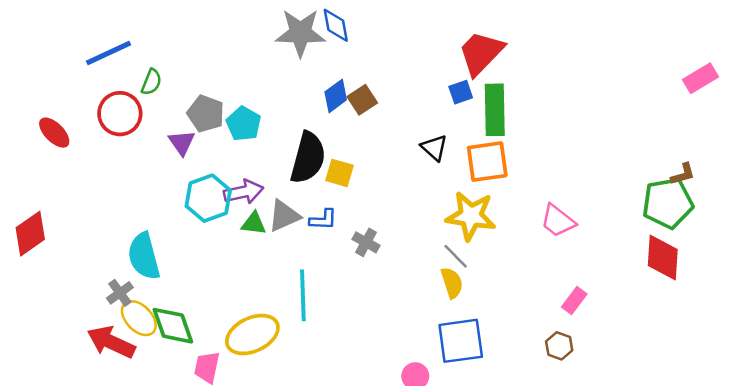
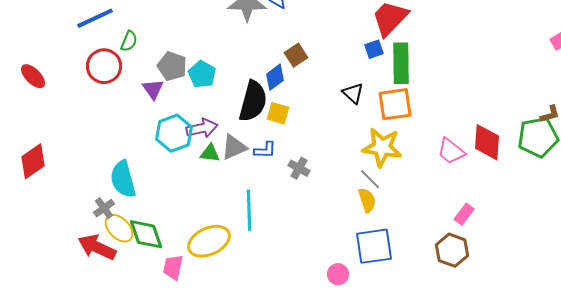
blue diamond: (336, 96) -> (275, 77), moved
red ellipse: (54, 133) -> (33, 76), moved
red diamond: (663, 258) -> (487, 142), moved
brown hexagon: (559, 346) -> (452, 250), size x1.5

